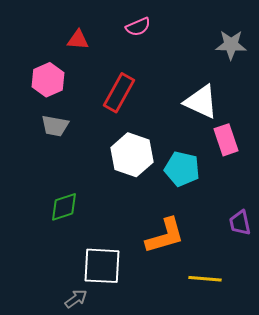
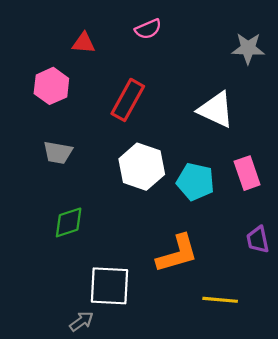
gray trapezoid: (55, 126) -> (58, 153), moved
pink rectangle: (226, 140) -> (247, 173), moved

